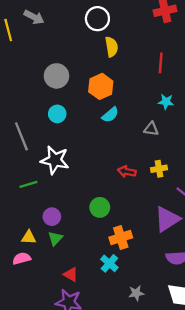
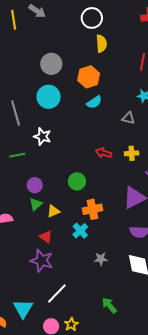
cyan circle: (57, 114) -> (49, 97), size x1.5
white star: (55, 160) -> (42, 136), size x0.7
yellow triangle: (29, 237) -> (53, 211), moved, turned -32

